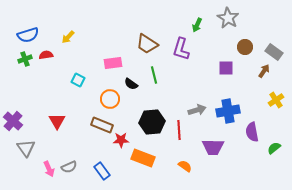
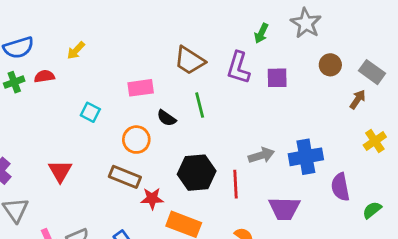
purple square: (226, 68) -> (277, 78), moved

